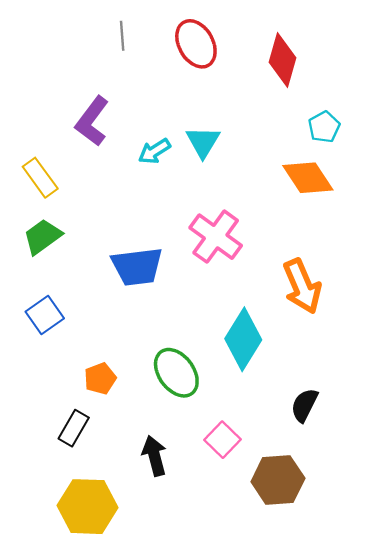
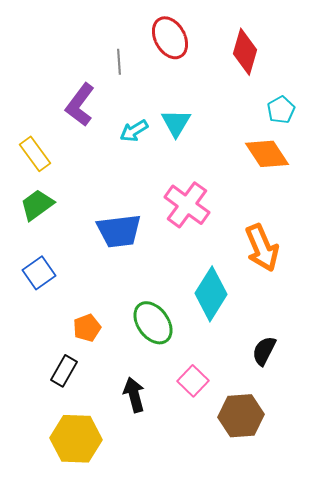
gray line: (122, 36) -> (119, 62), moved

